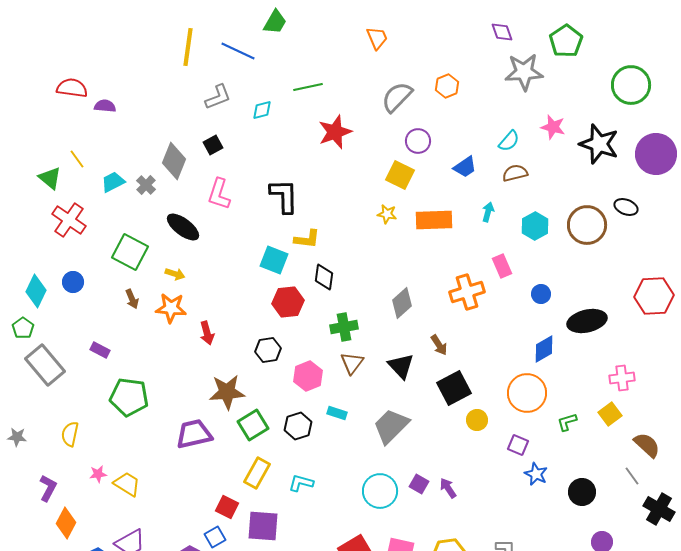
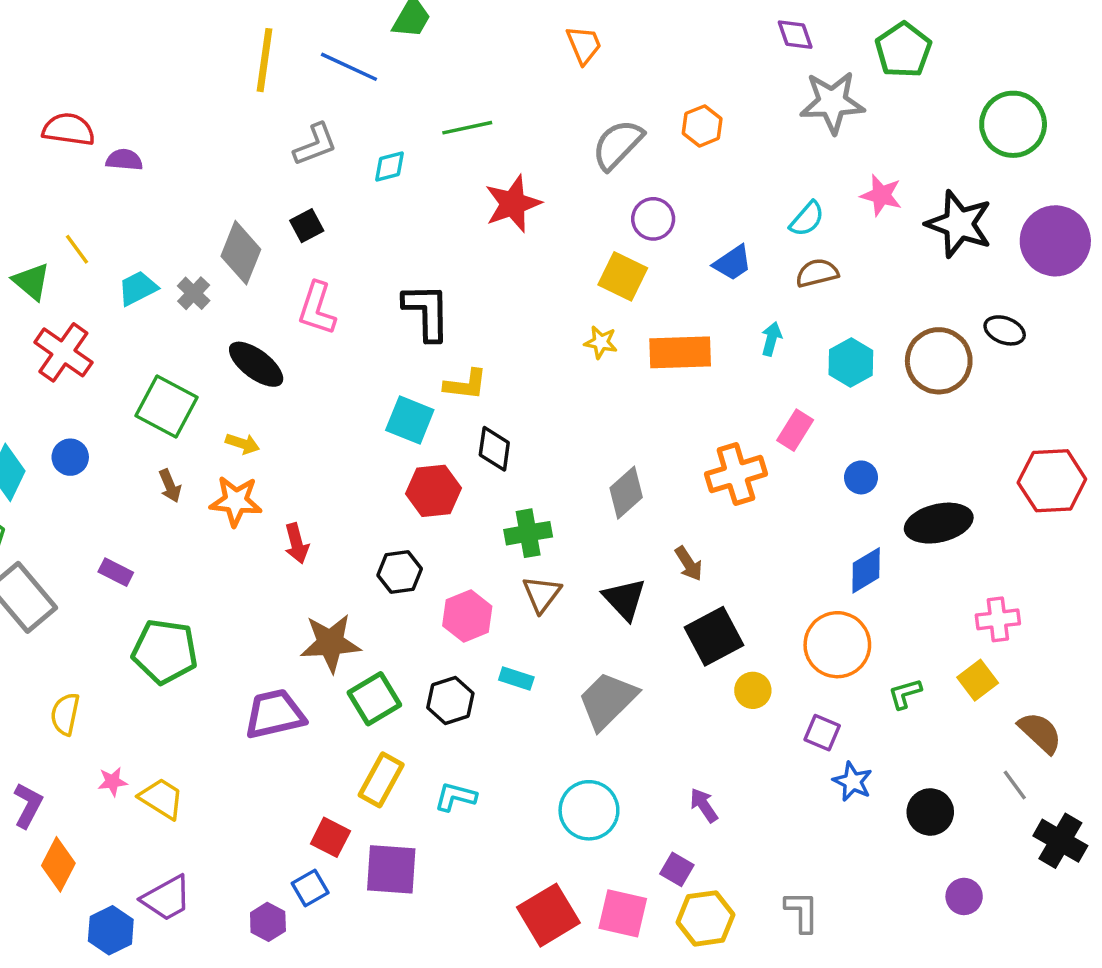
pink rectangle: (502, 266) -> (795, 430), turned 55
purple square: (419, 484) -> (677, 869), moved

